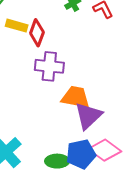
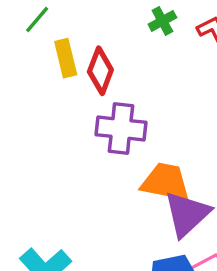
yellow rectangle: (17, 26) -> (66, 58), turned 60

